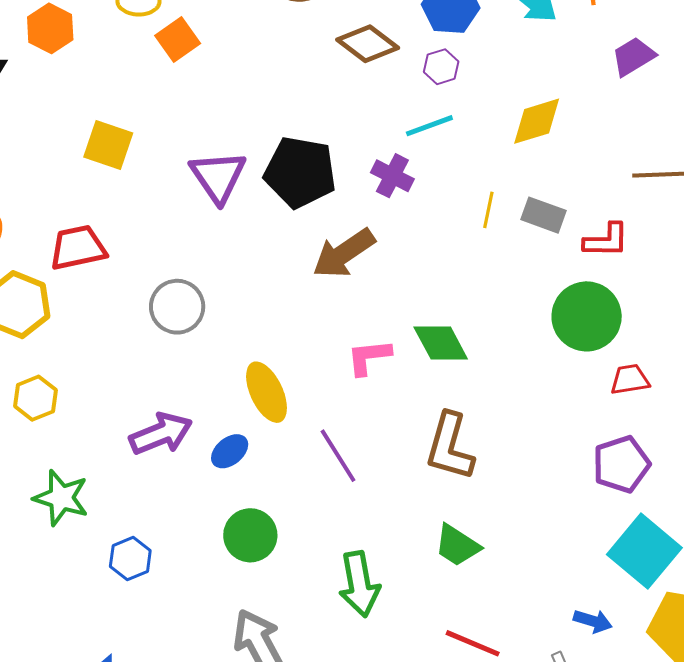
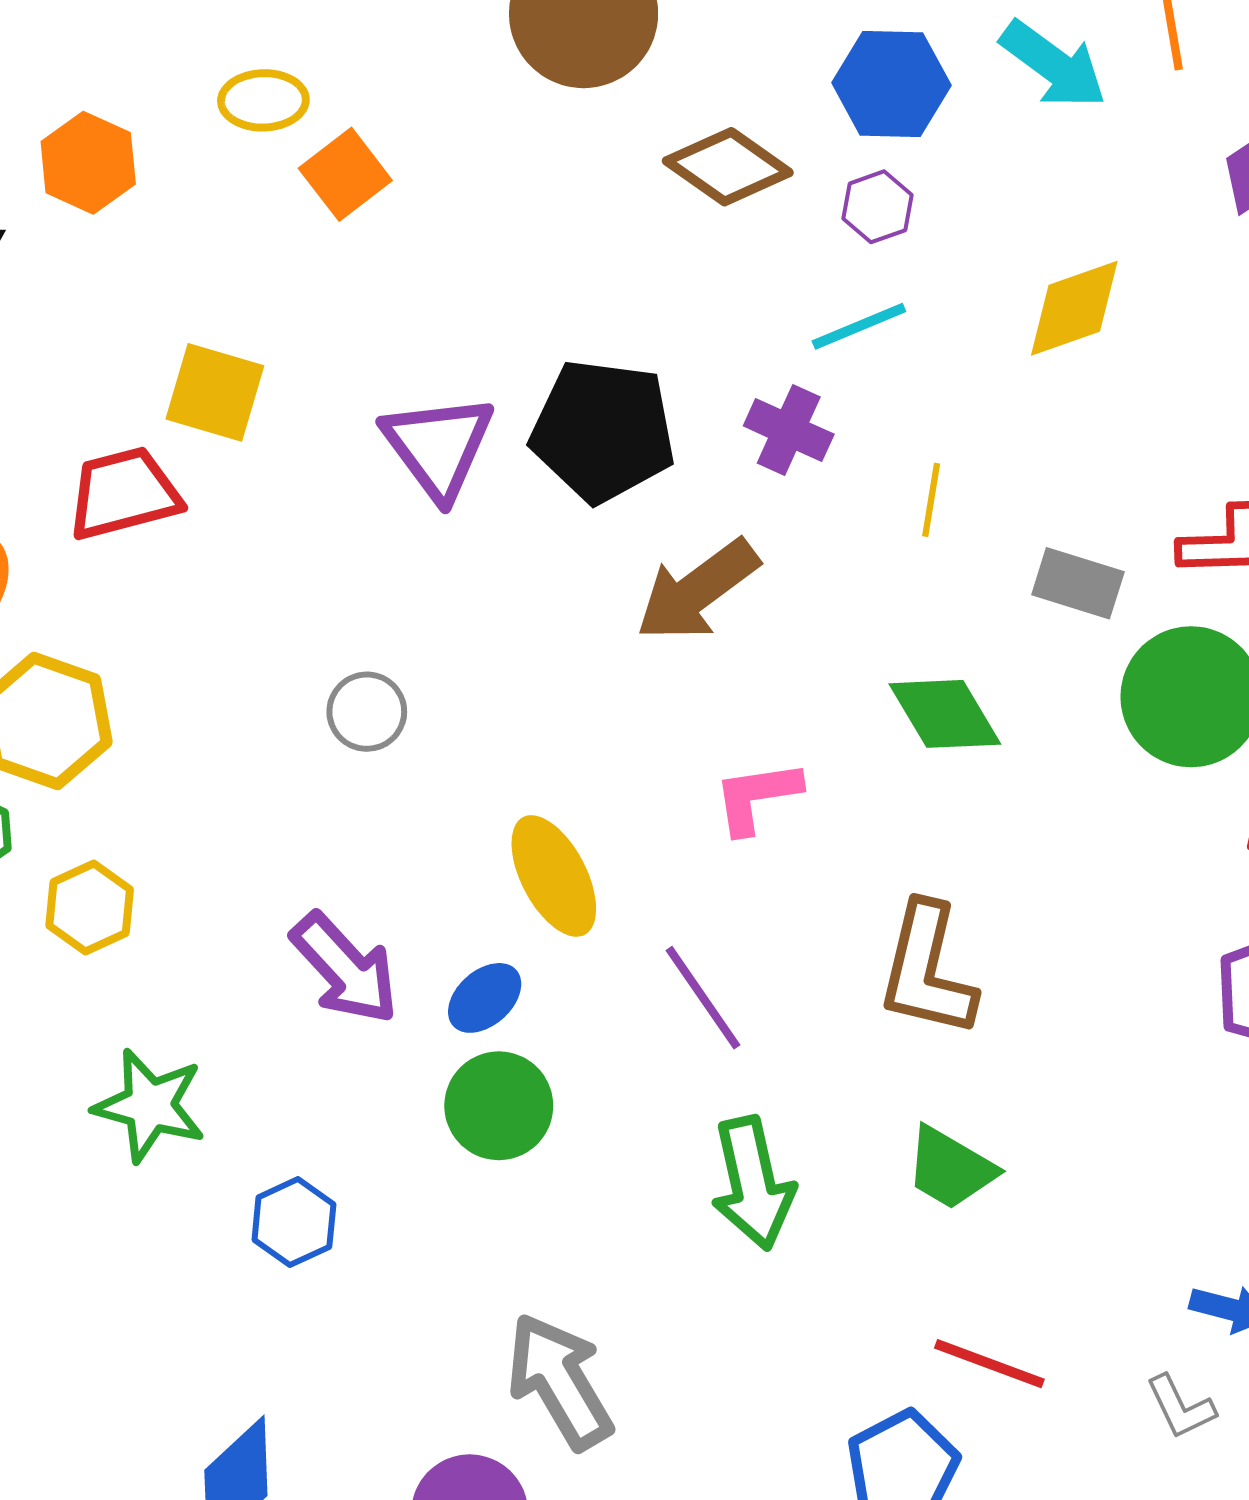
yellow line: (488, 210) -> (931, 500), moved
gray rectangle: (543, 215) -> (1078, 583), moved
red trapezoid: (78, 248) -> (124, 494), moved
gray circle: (177, 307) -> (367, 712), size x0.7
green diamond: (441, 343) -> (945, 714), moved
purple arrow: (161, 434) -> (345, 968), turned 72
green circle: (250, 535) -> (499, 1106), moved
green arrow: (359, 584) -> (753, 1183), moved

